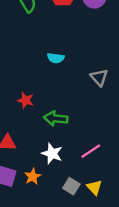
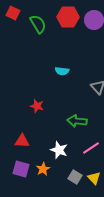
green arrow: (56, 118) -> (77, 121), moved

